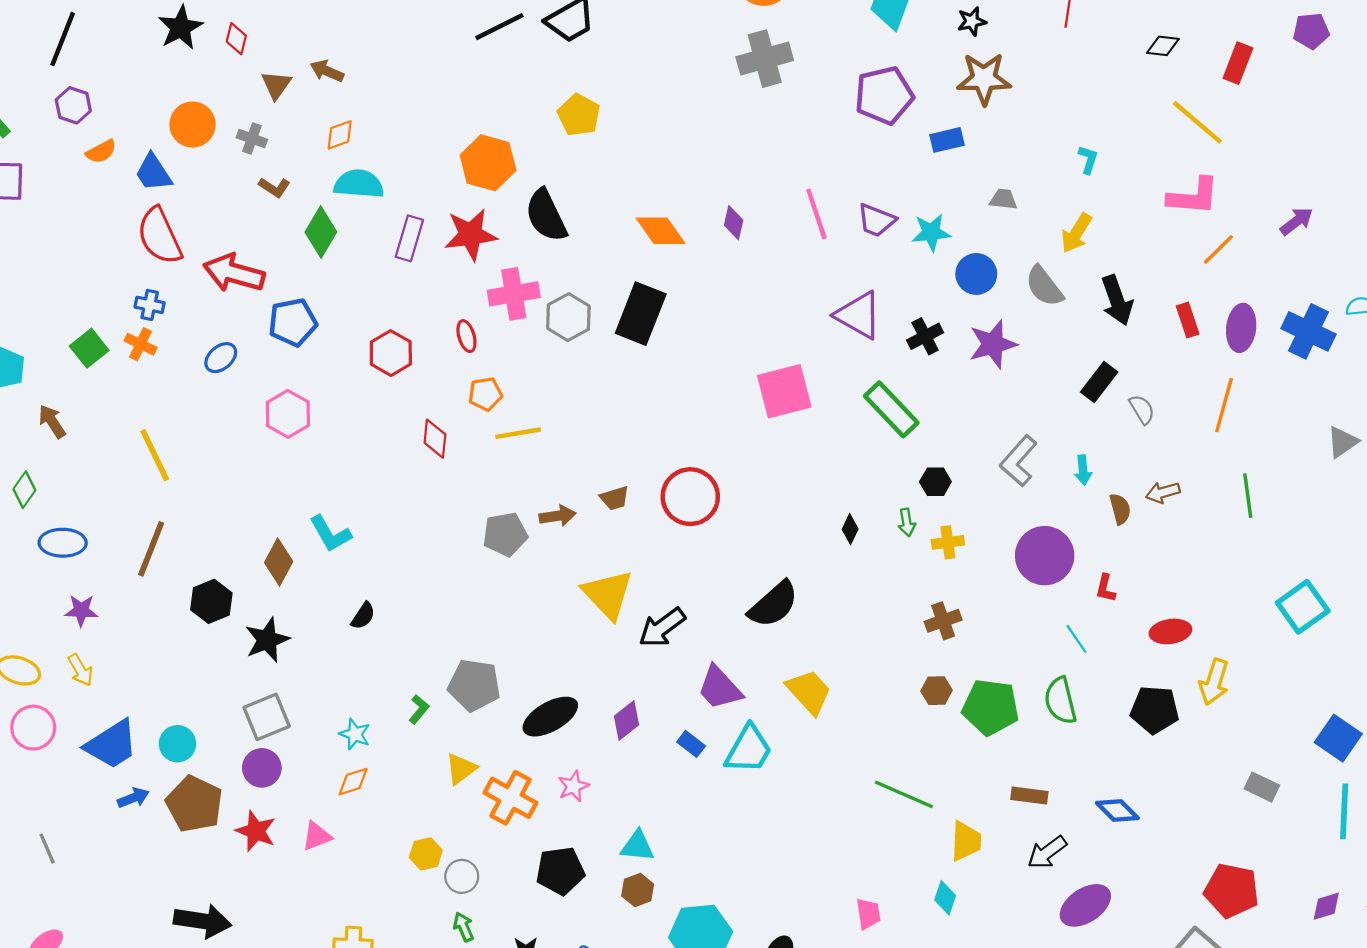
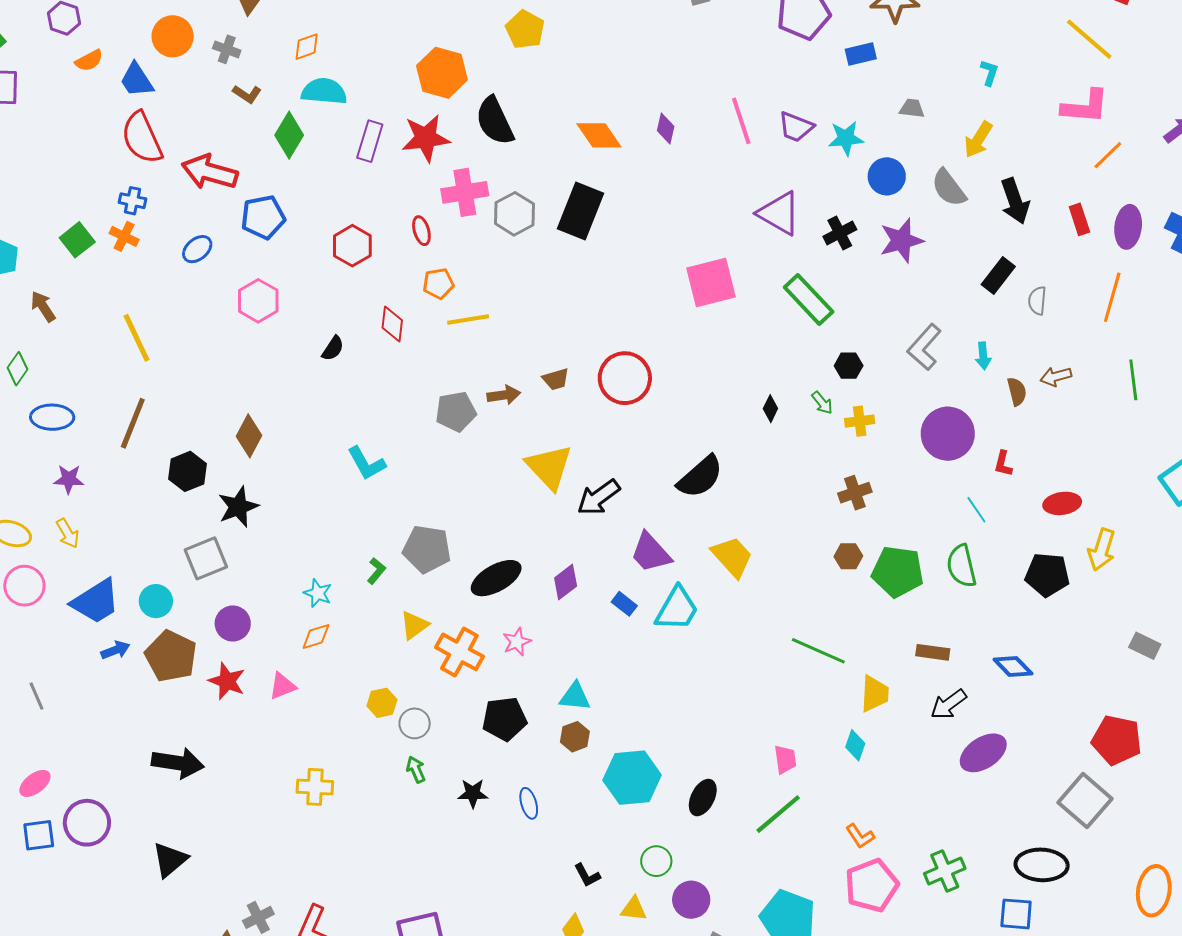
gray semicircle: (1142, 409) -> (1037, 301), turned -144
green arrow: (907, 522) -> (822, 403), turned -30
cyan L-shape: (330, 534) -> (366, 463), moved
black semicircle: (363, 616) -> (333, 348), moved
gray square: (267, 717) -> (206, 558), moved

